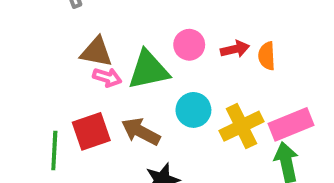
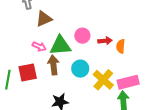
brown triangle: (96, 52) -> (44, 19), moved, turned -42
yellow cross: (242, 126) -> (103, 80), turned -30
brown arrow: (141, 132) -> (53, 65), moved, turned 48

